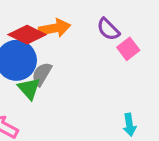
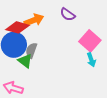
pink square: (128, 49) -> (90, 41), moved, size x1.5
cyan arrow: (129, 125) -> (91, 60), moved

